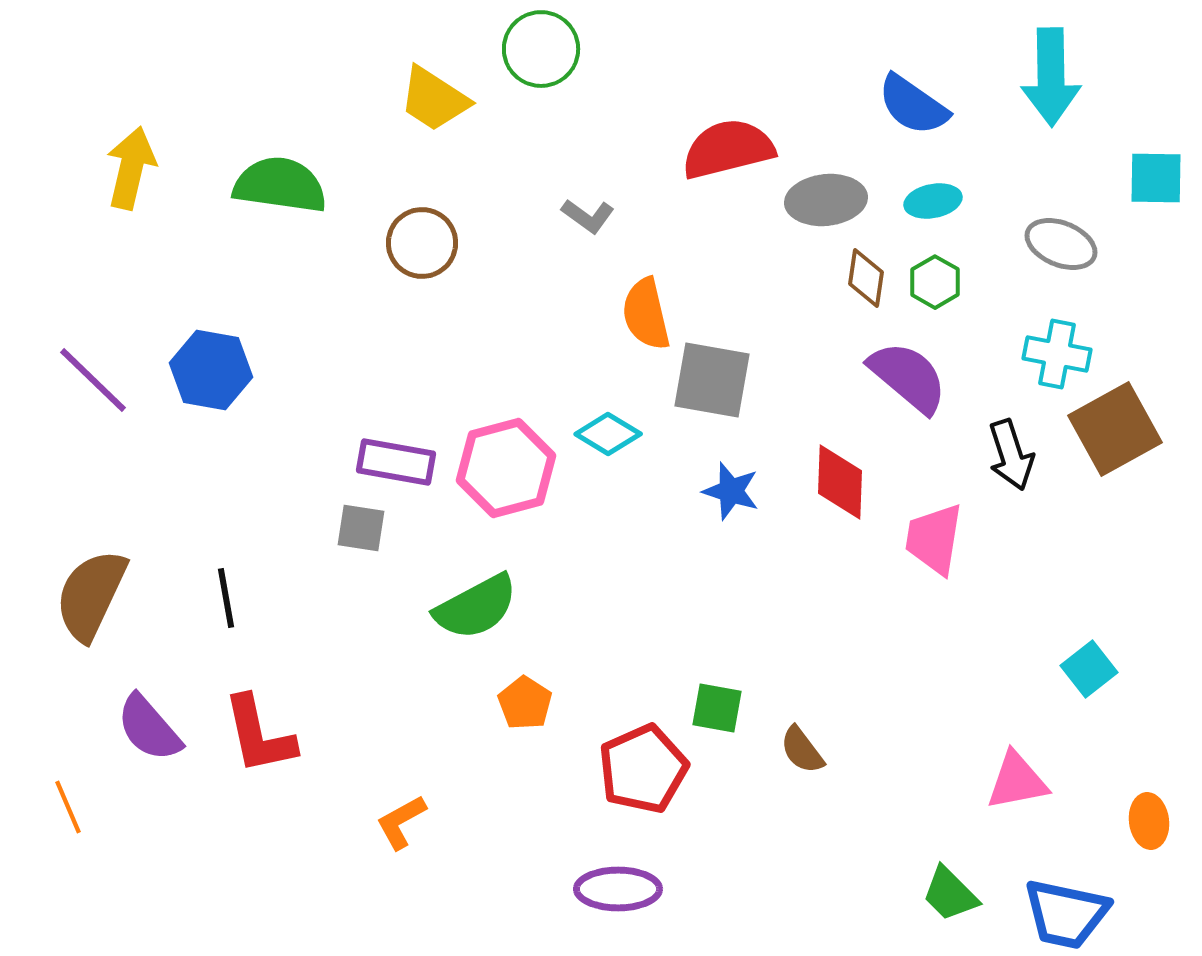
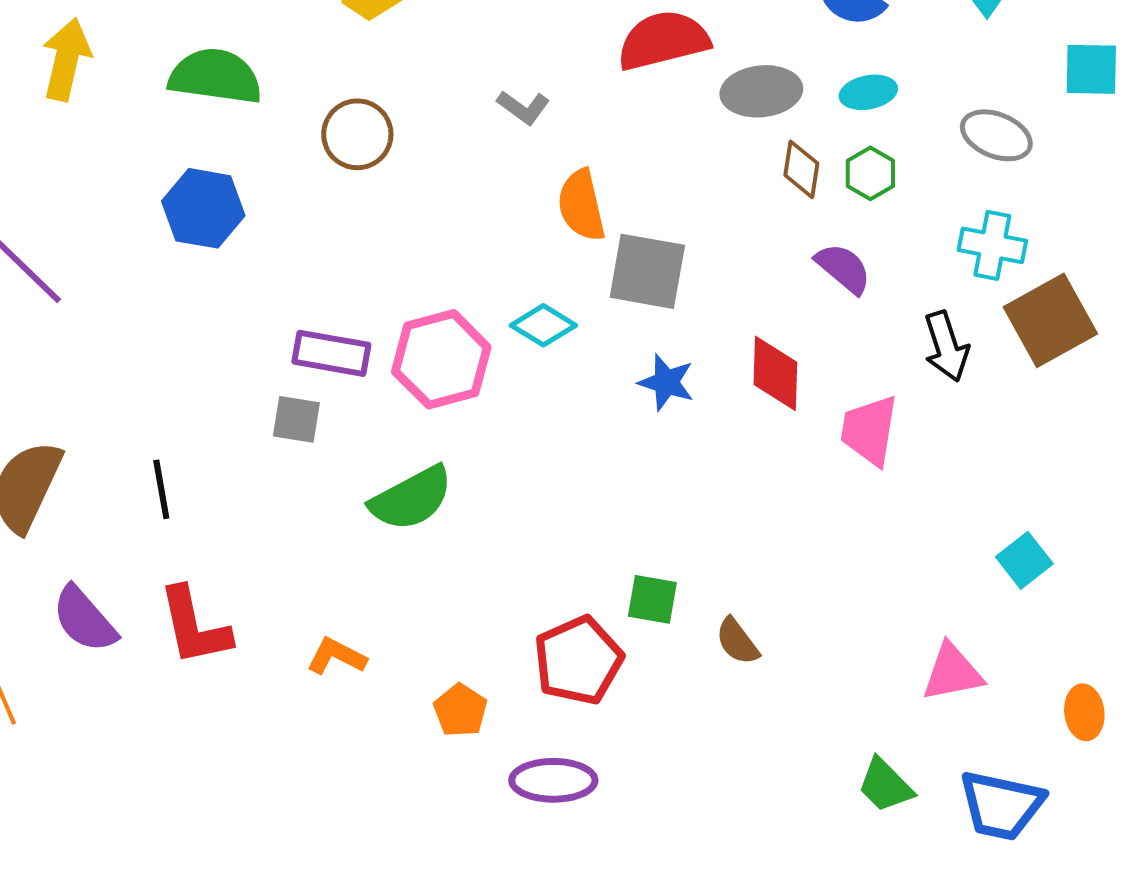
blue hexagon: (211, 370) -> (203, 208), moved
purple semicircle: (908, 377) -> (843, 268), size x0.7
orange pentagon: (525, 703) -> (460, 710), moved
orange L-shape: (401, 822) -> (336, 656), moved, turned 56

